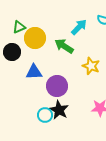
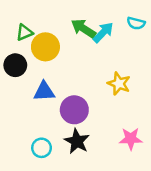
green arrow: (64, 46) -> (83, 28), moved
cyan circle: (45, 115) -> (42, 148), moved

